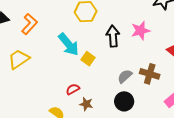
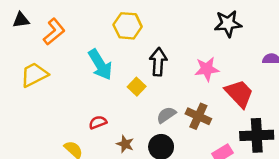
pink star: (141, 31) -> (207, 69), moved
yellow square: (88, 59) -> (137, 87), moved
brown star: (86, 104) -> (125, 144), moved

